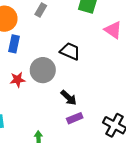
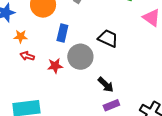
blue rectangle: (14, 44) -> (62, 33), moved

